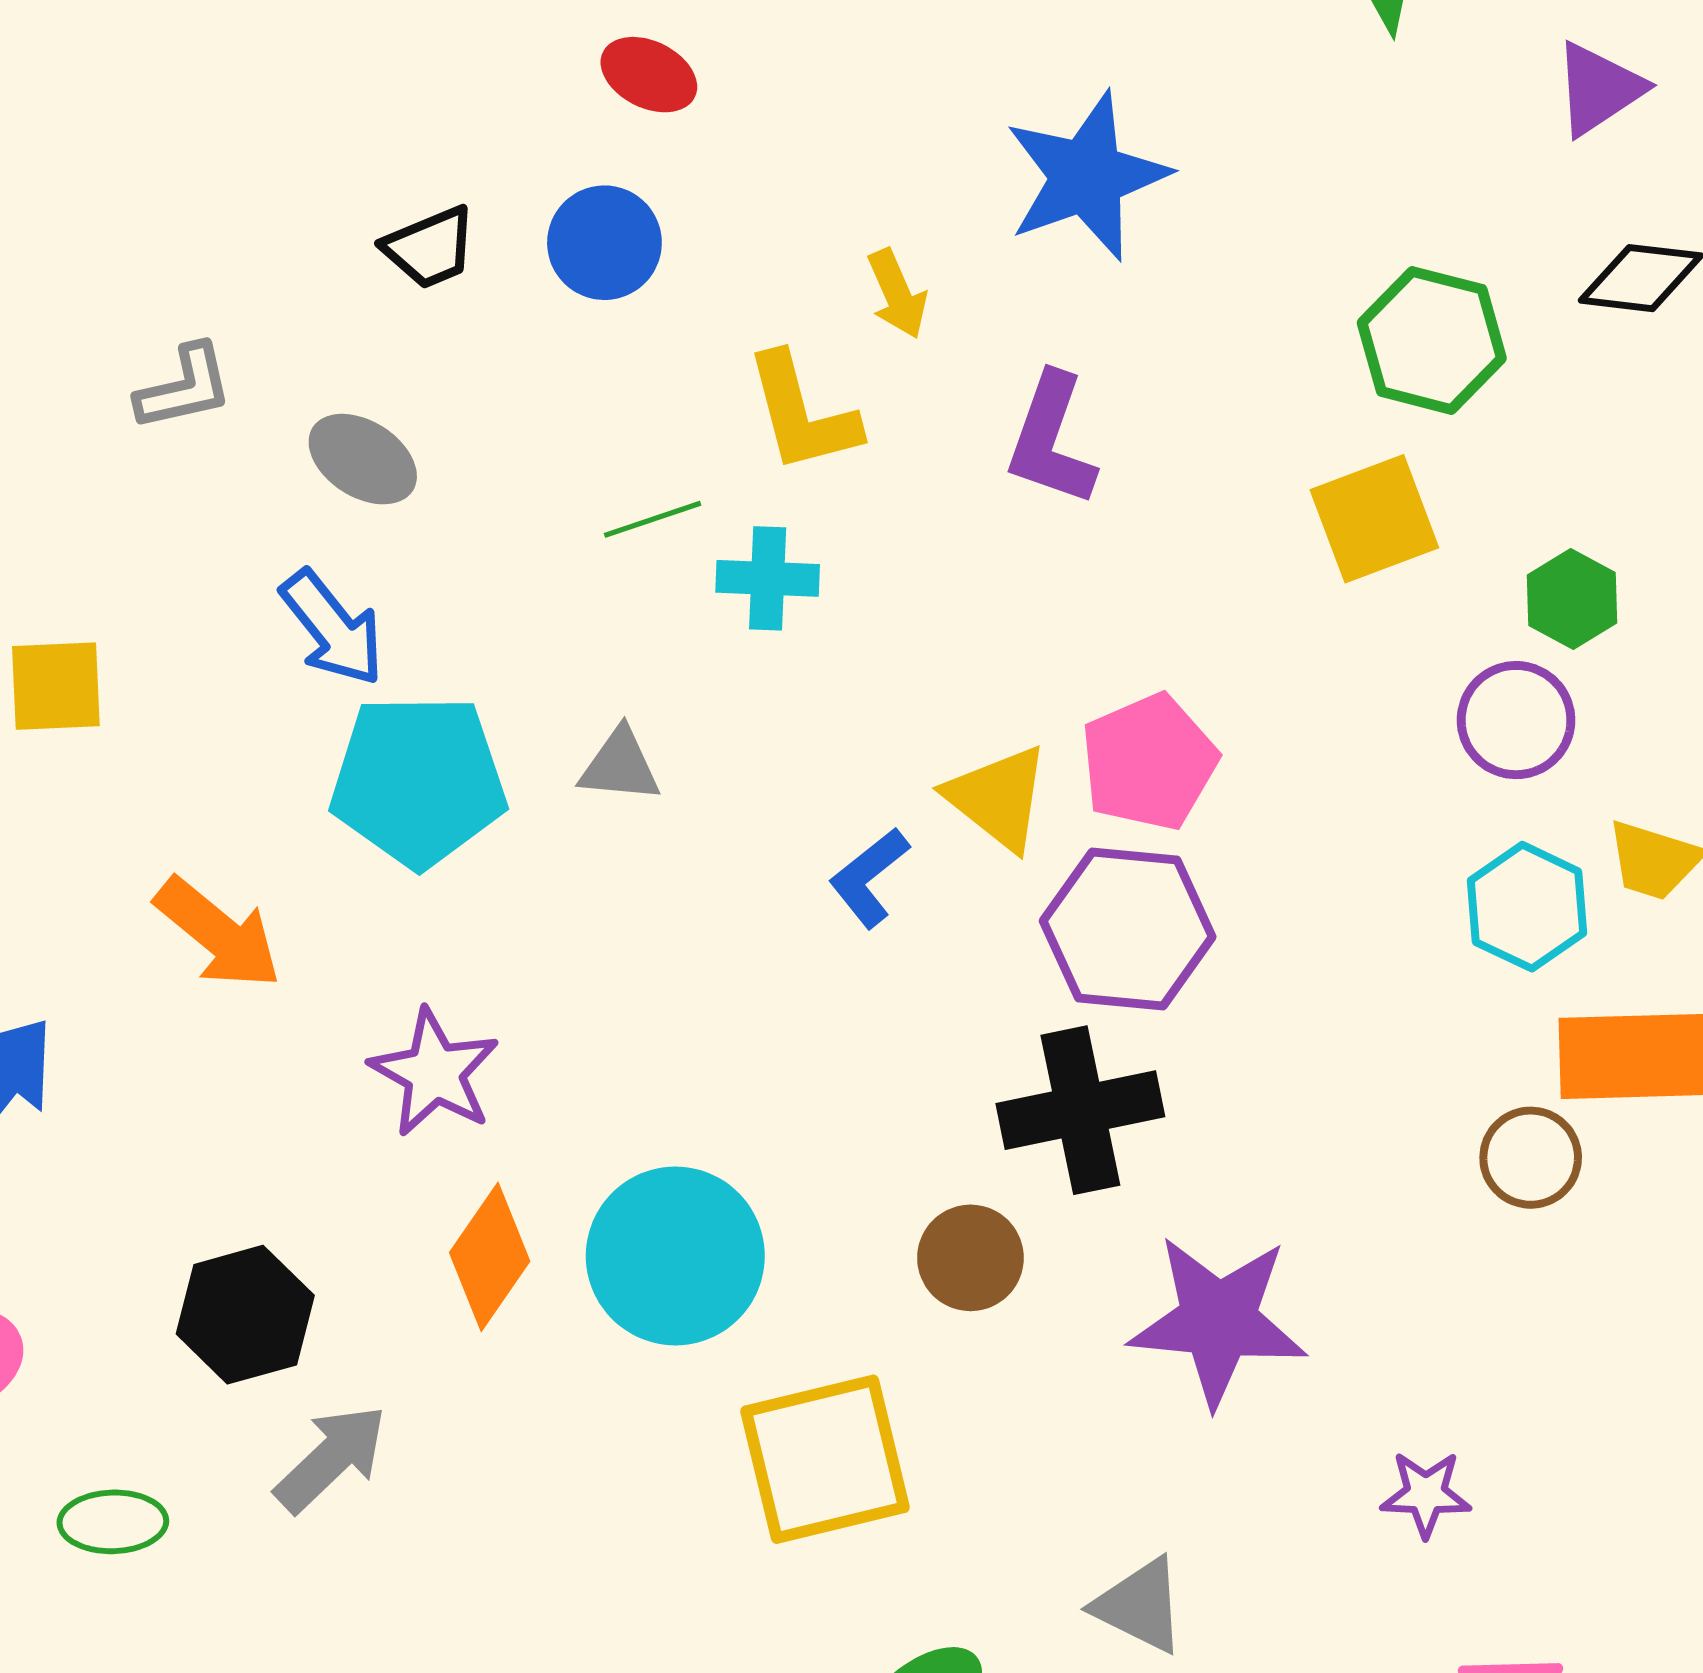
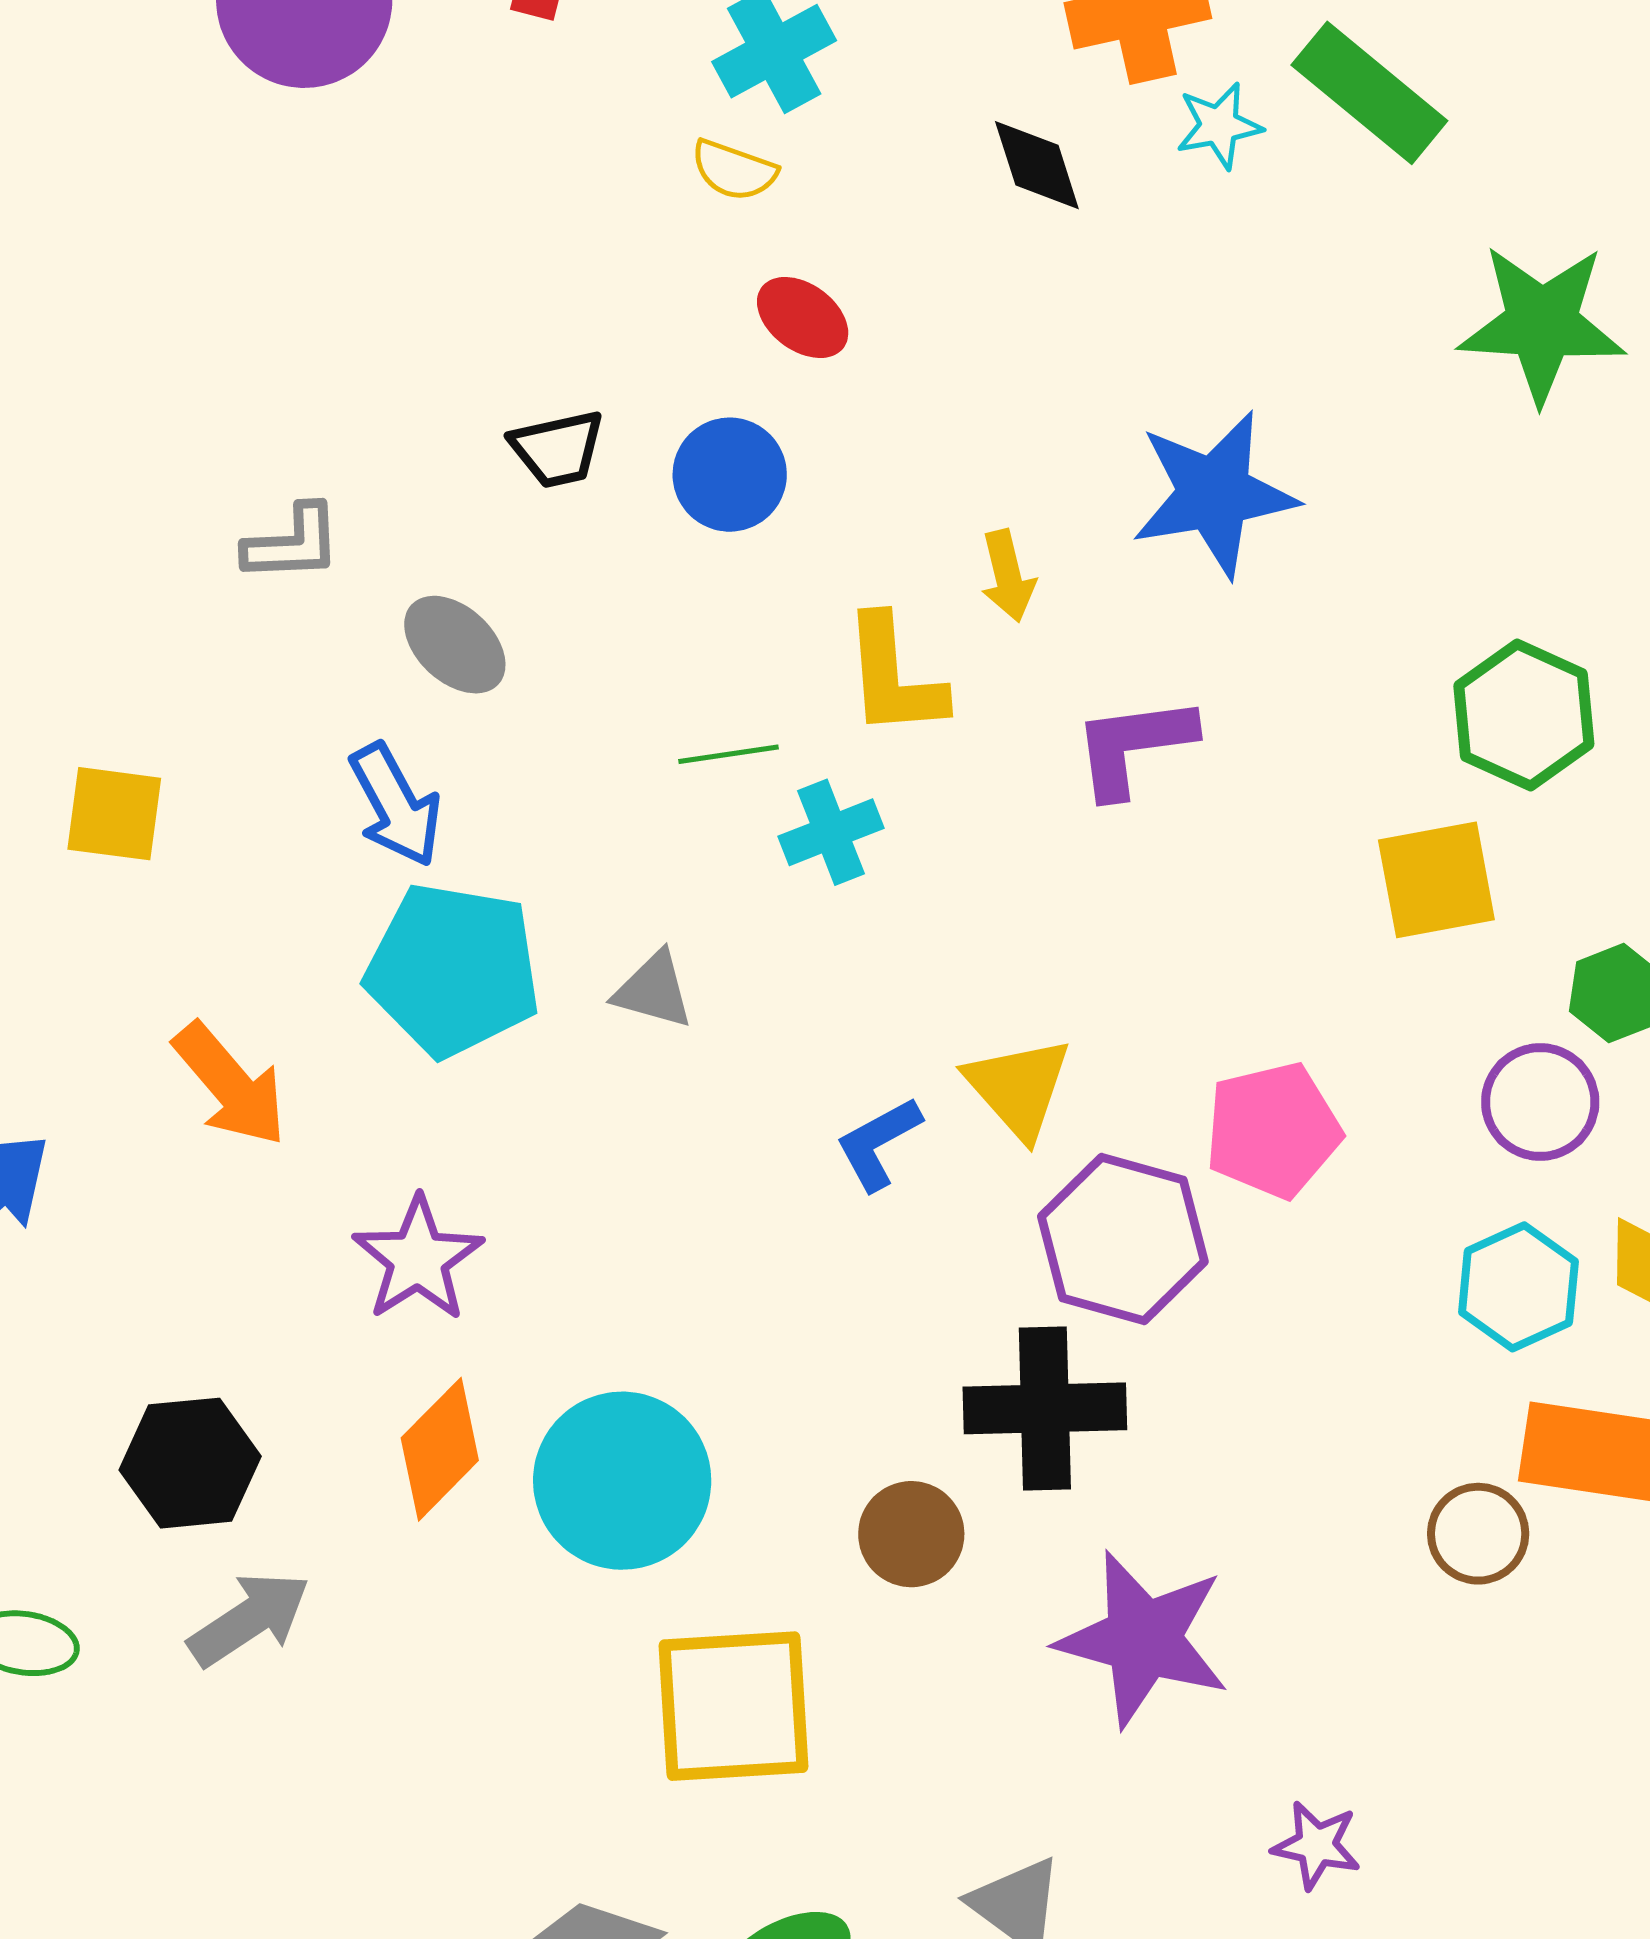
purple L-shape: (1051, 440) -> (1133, 746), turned 53
cyan cross: (768, 578) -> (831, 832), turned -34
pink pentagon: (1149, 762) -> (1273, 1130), moved

